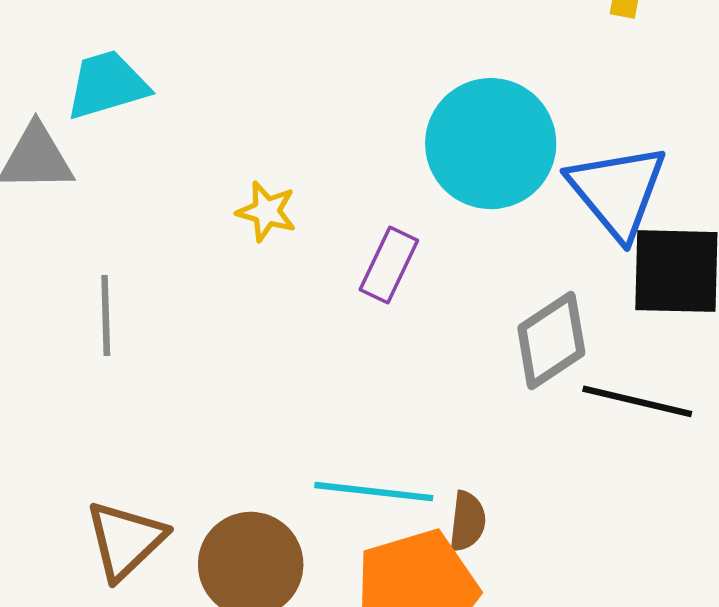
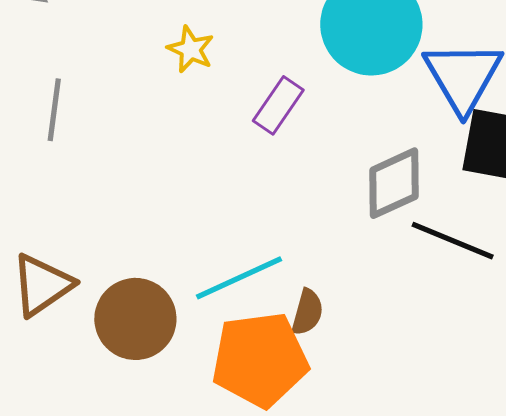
cyan line: (374, 492) -> (239, 278), turned -40

